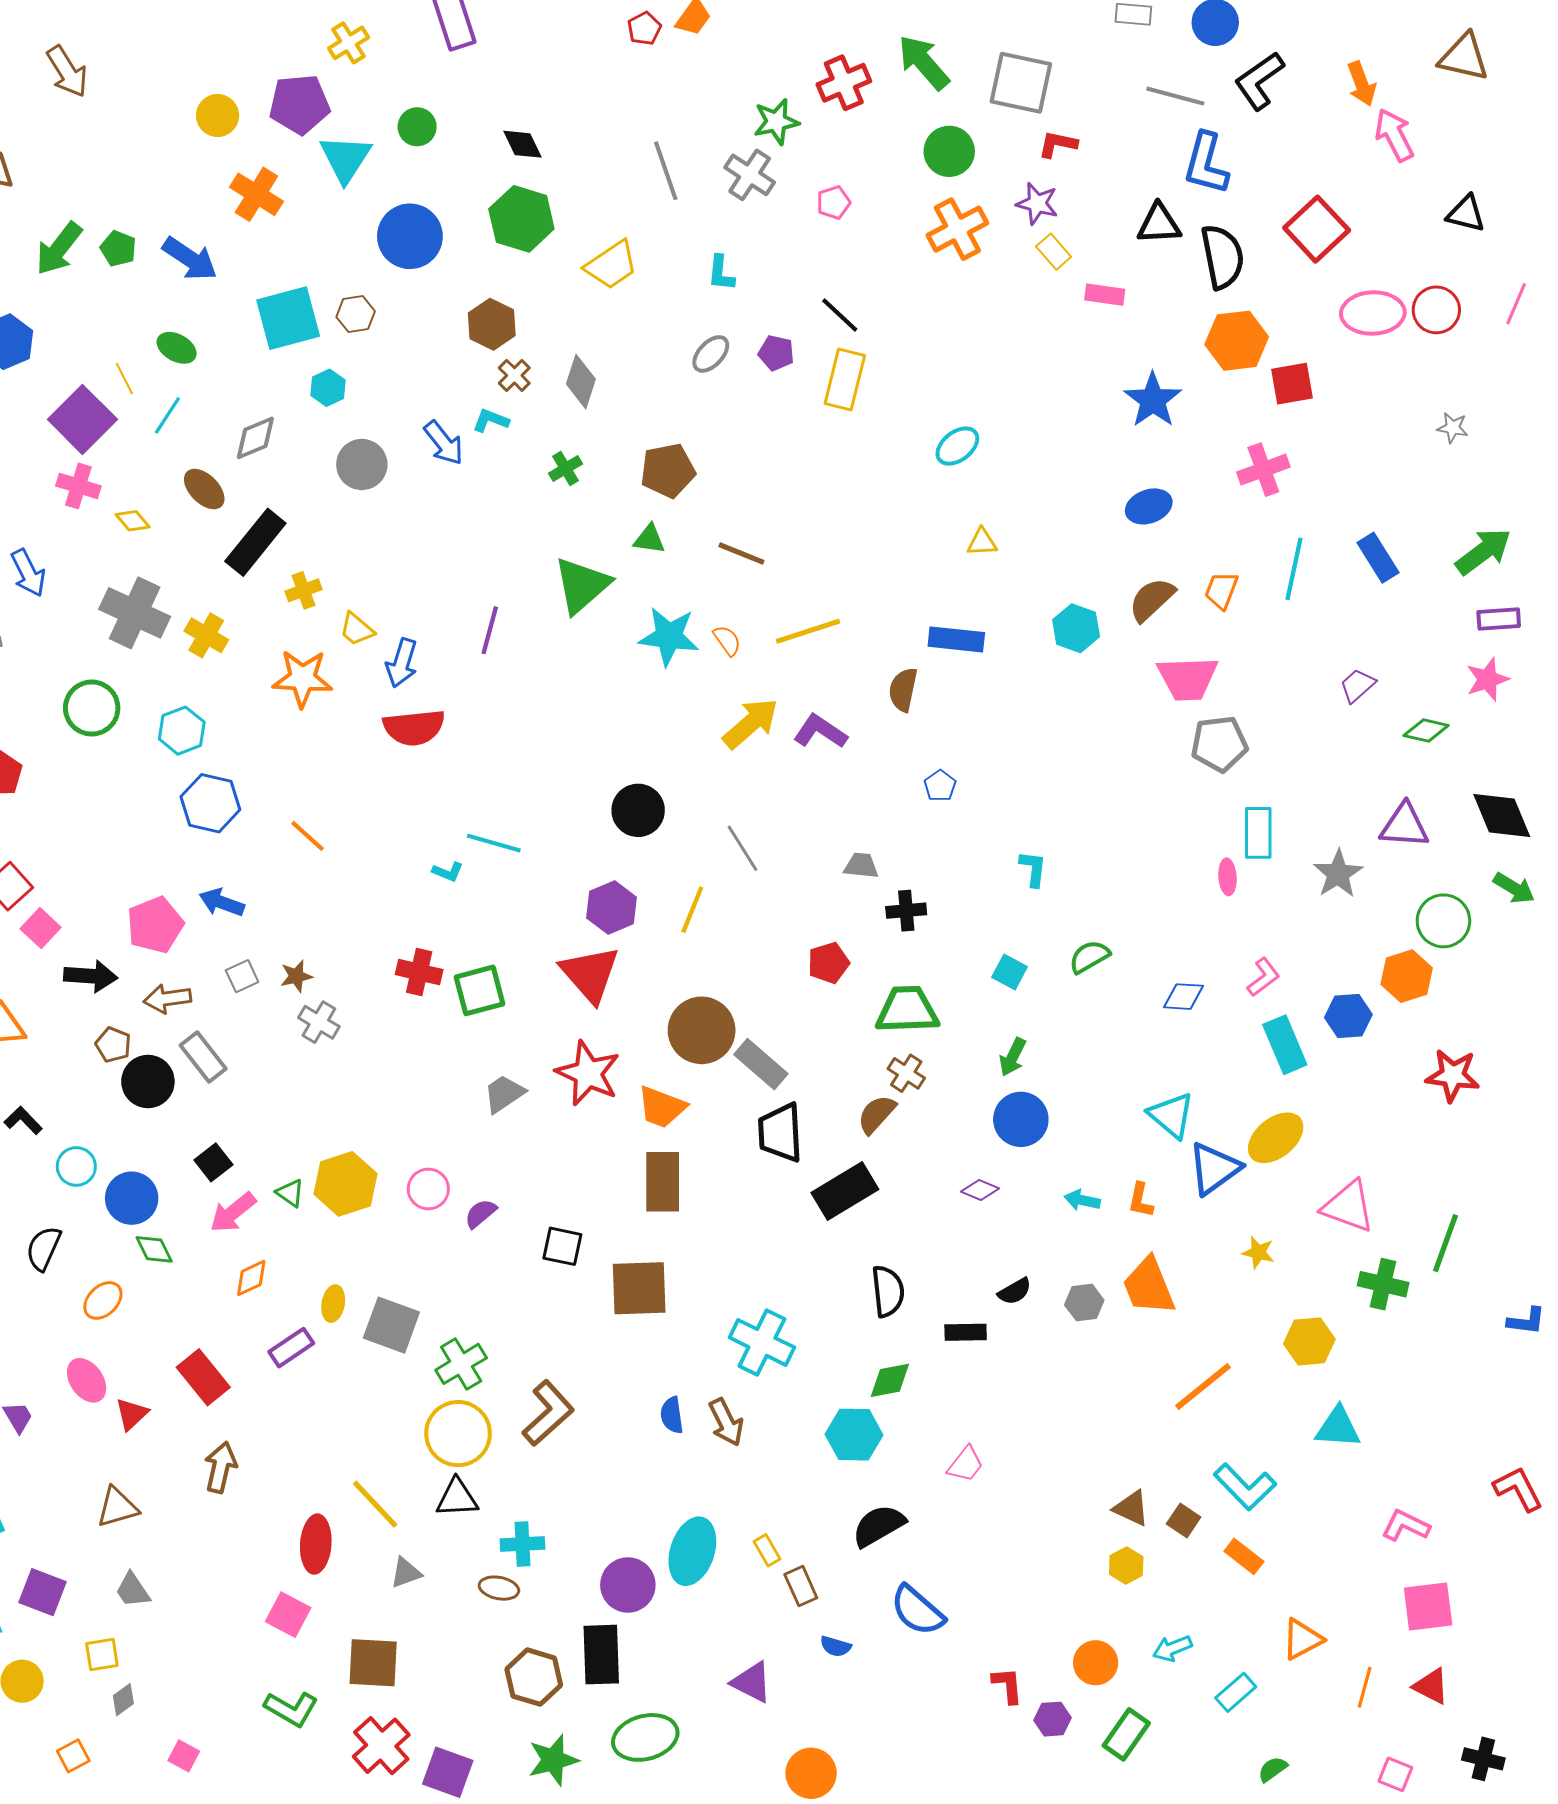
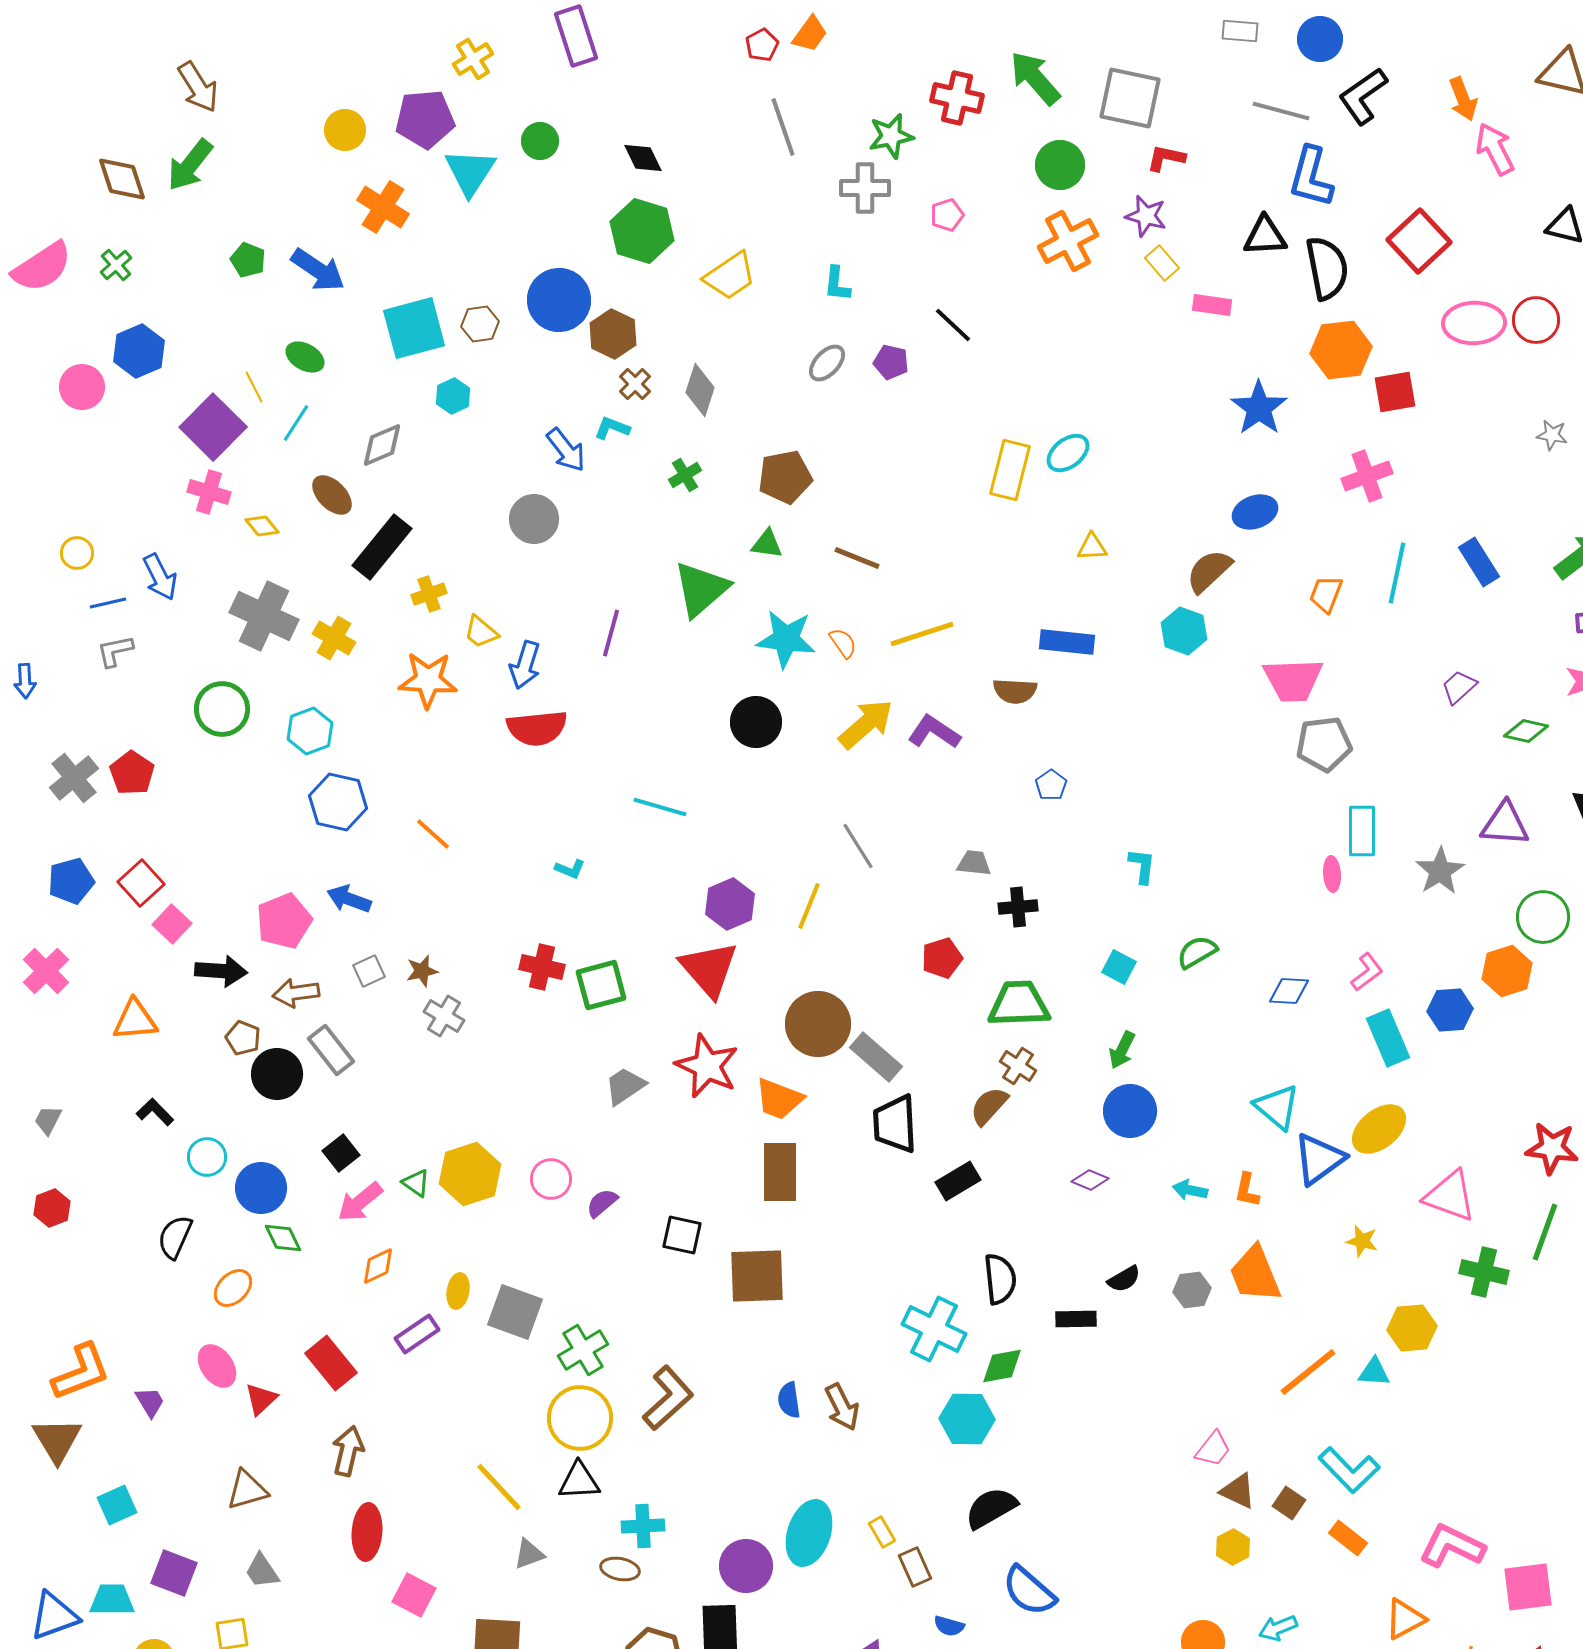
red cross: (844, 83) -> (957, 98), turned 36
gray line: (666, 171) -> (783, 127), moved
gray cross: (750, 175) -> (865, 188), turned -33
blue circle: (410, 236) -> (559, 300), moved
green arrow: (59, 249) -> (190, 165), moved
yellow rectangle: (845, 380) -> (1010, 470), moved
gray circle: (362, 464) -> (534, 519), moved
brown semicircle: (1152, 600) -> (1209, 571), moved
brown semicircle: (903, 690) -> (1015, 691), turned -99
black circle: (638, 810) -> (756, 722), moved
cyan line: (494, 843) -> (660, 807), moved
red star: (1453, 1075) -> (1552, 1148), moved
black rectangle: (845, 1191) -> (958, 1181), size x0.7
cyan cross: (762, 1342) -> (934, 1329), moved
cyan triangle: (1338, 1427) -> (1374, 1372), moved, size x0.7
pink trapezoid: (966, 1464) -> (1213, 1449), moved
pink L-shape: (1406, 1526) -> (1452, 1546), moved, size x1.4
red ellipse: (316, 1544) -> (367, 1532), moved

